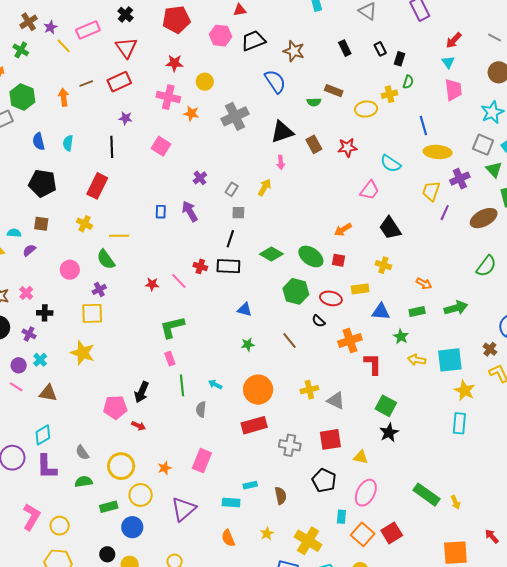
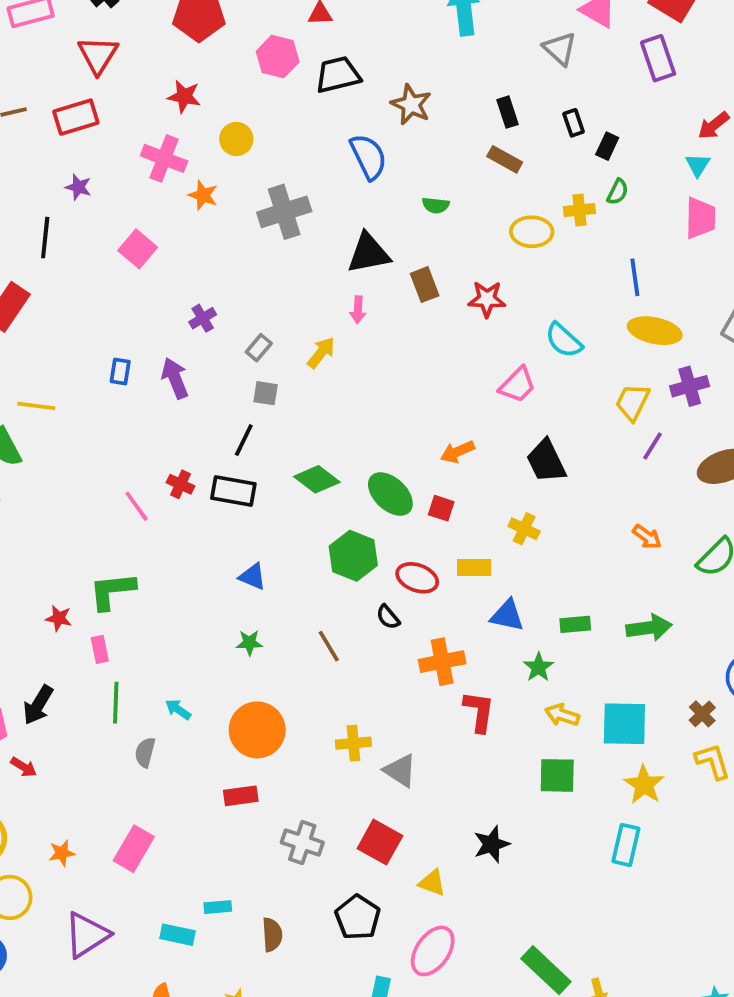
brown rectangle: (334, 91) -> (505, 159), moved
orange arrow: (424, 283) -> (647, 537), moved
red star: (152, 284) -> (59, 618), moved
green square: (386, 406) -> (557, 775), moved, turned -35
red rectangle: (254, 425) -> (241, 796), size x0.7
red square: (330, 439) -> (380, 842), turned 30

